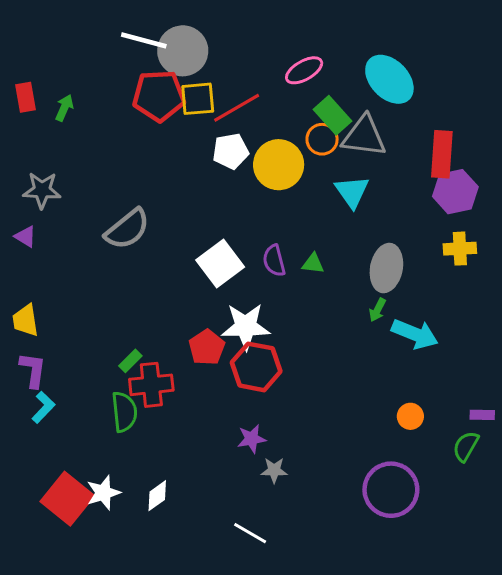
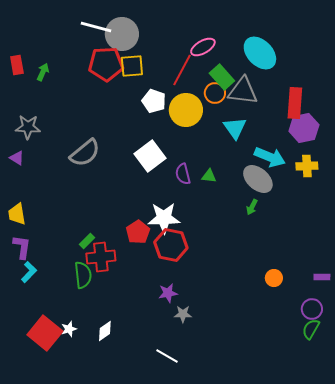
red line: (237, 108) -> (182, 70), moved, turned -32
white pentagon: (231, 151) -> (154, 101), turned 30
white square: (220, 264) -> (150, 156), moved
gray ellipse: (386, 268) -> (258, 179), turned -60
cyan arrow: (415, 334) -> (270, 157), moved
green semicircle: (466, 446) -> (311, 329), moved
purple circle: (391, 490) -> (312, 309), moved, size x0.6
white star: (103, 493) -> (69, 329), size x0.7

